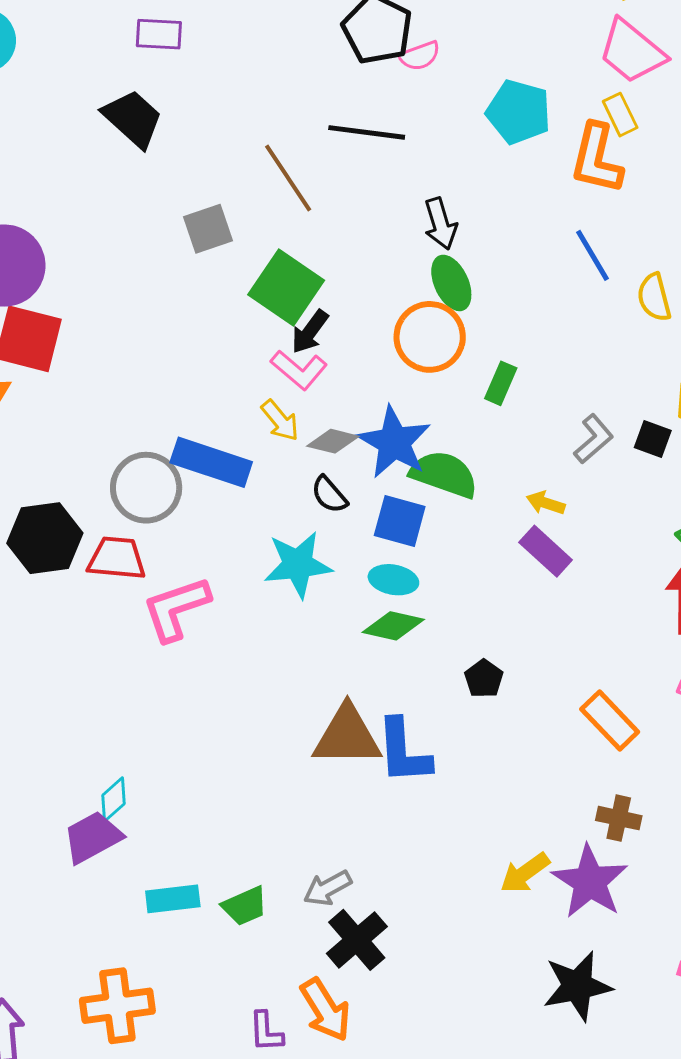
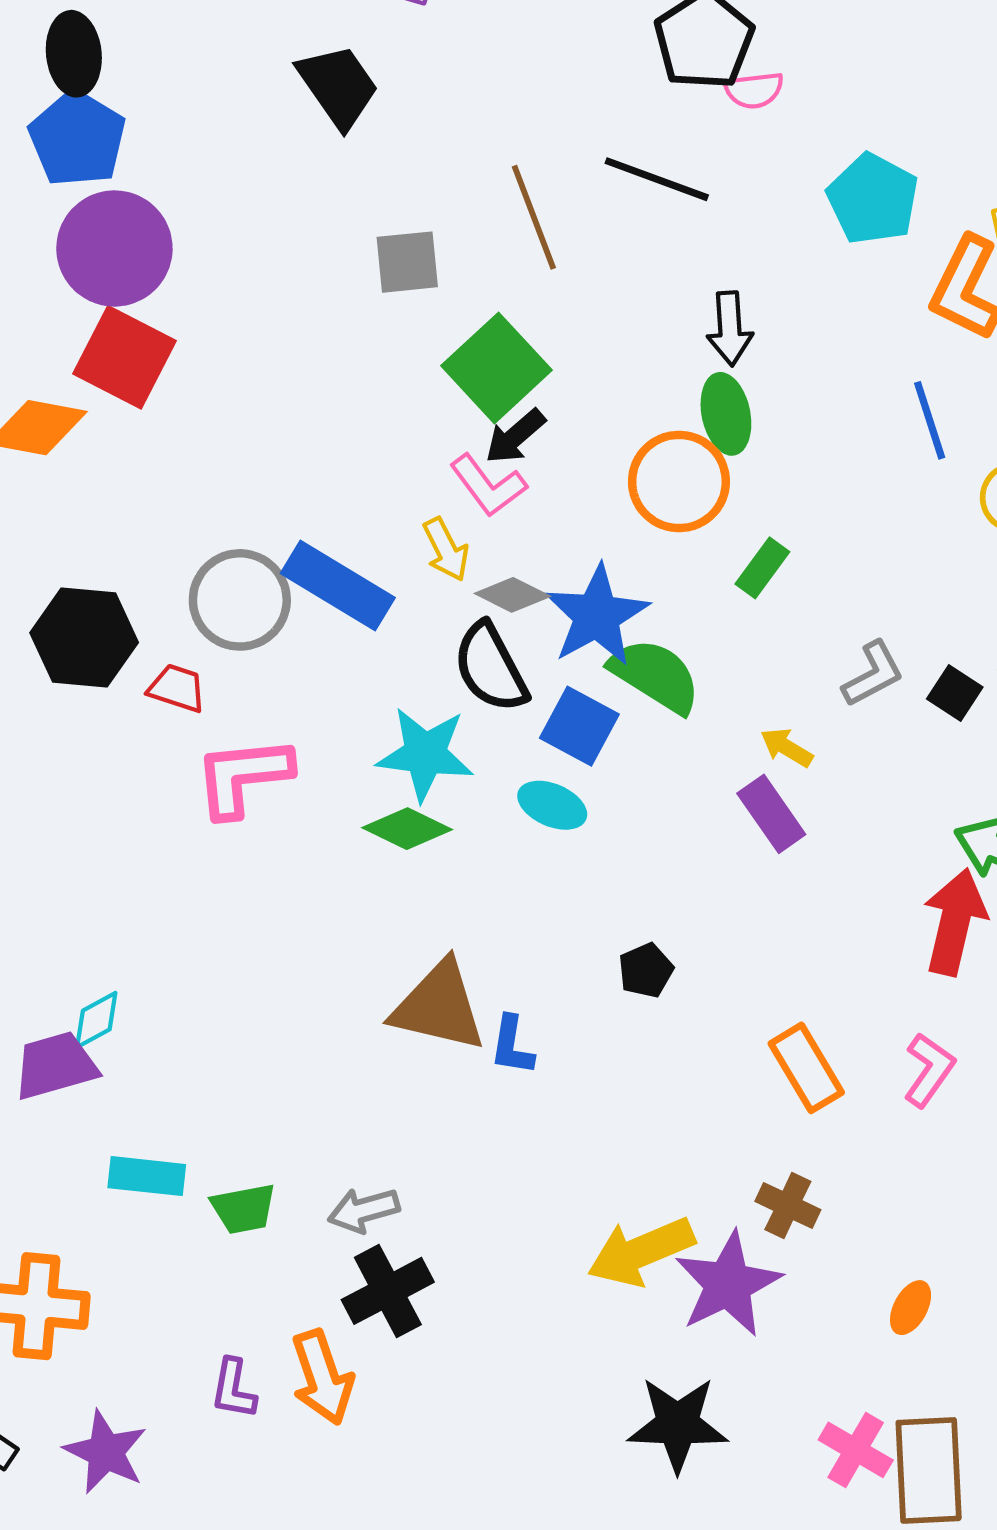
black semicircle: (329, 495) -> (490, 668), size x1.6
red trapezoid: (117, 558) -> (177, 688), size x0.7
green diamond: (393, 626) -> (407, 829), moved
blue L-shape: (404, 751) -> (512, 1046), size x0.6
yellow arrow: (525, 873) -> (641, 1252), size x1.4

